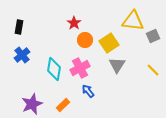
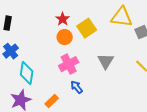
orange circle: (85, 40) -> (65, 37), moved
yellow square: (109, 43) -> (87, 28), moved
cyan diamond: (54, 69) -> (27, 73), moved

